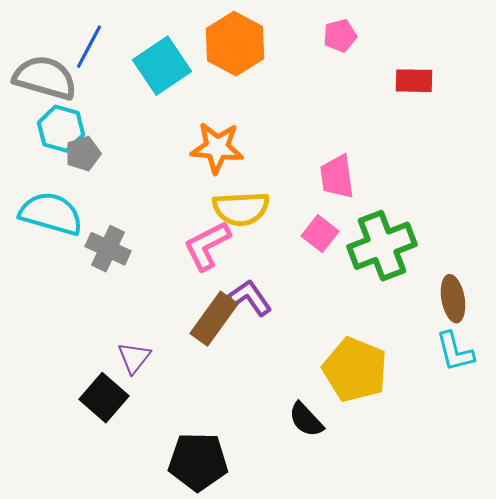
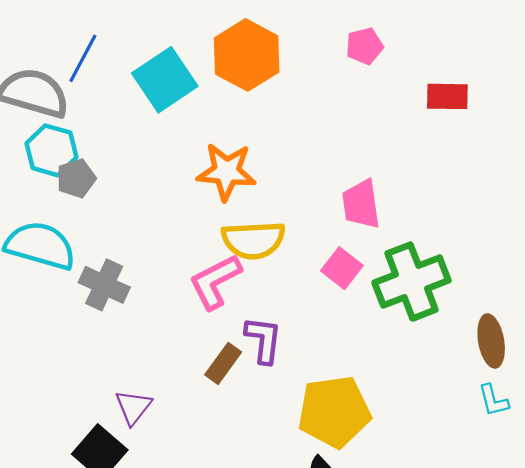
purple L-shape: (250, 298) -> (263, 340), turned 42
brown rectangle: (214, 319) -> (223, 363), size x0.7
cyan L-shape: (455, 352) -> (493, 400), size x0.7
yellow pentagon: (355, 370) -> (334, 412), moved, turned -30

